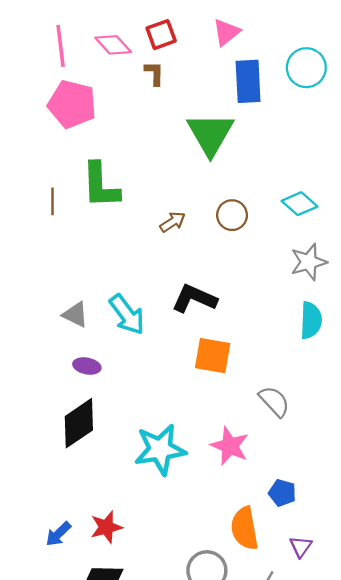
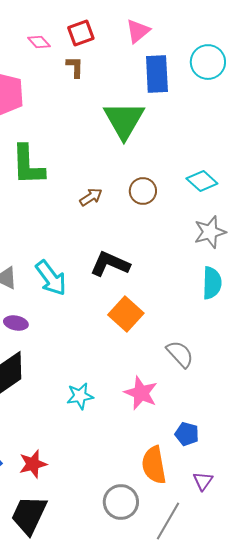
pink diamond: (113, 45) -> (39, 42), size x0.7
orange square: (213, 356) -> (126, 314), turned 32
cyan star: (160, 449) -> (80, 396), size x0.6

